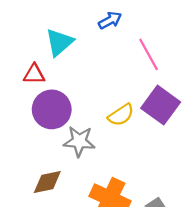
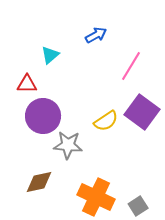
cyan triangle: (59, 42) -> (50, 55), size x0.7
pink line: (149, 54) -> (131, 66), turned 60

